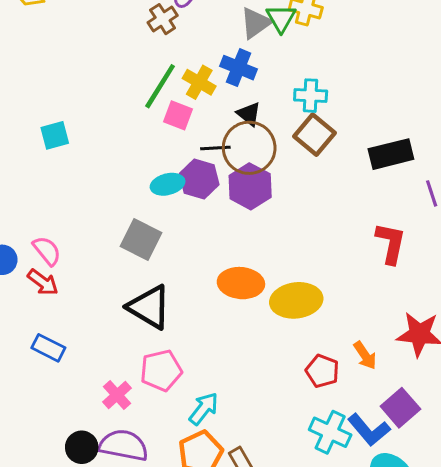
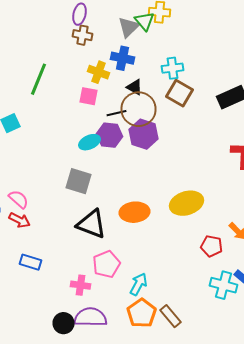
brown cross: (163, 19) -> (82, 35), moved, turned -36
green line: (160, 86) -> (38, 79), moved
orange ellipse: (241, 283) -> (134, 212), moved
pink cross: (117, 395) -> (80, 285), turned -30

